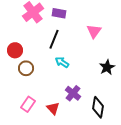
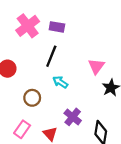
pink triangle: (94, 31) -> (96, 66), moved
brown circle: (26, 68) -> (32, 98), moved

